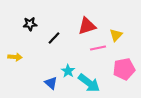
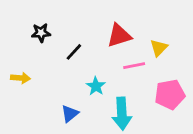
cyan star: (68, 71) -> (96, 86), moved
blue triangle: (51, 83) -> (70, 114), turned 40
cyan arrow: (89, 83) -> (122, 114), turned 50

